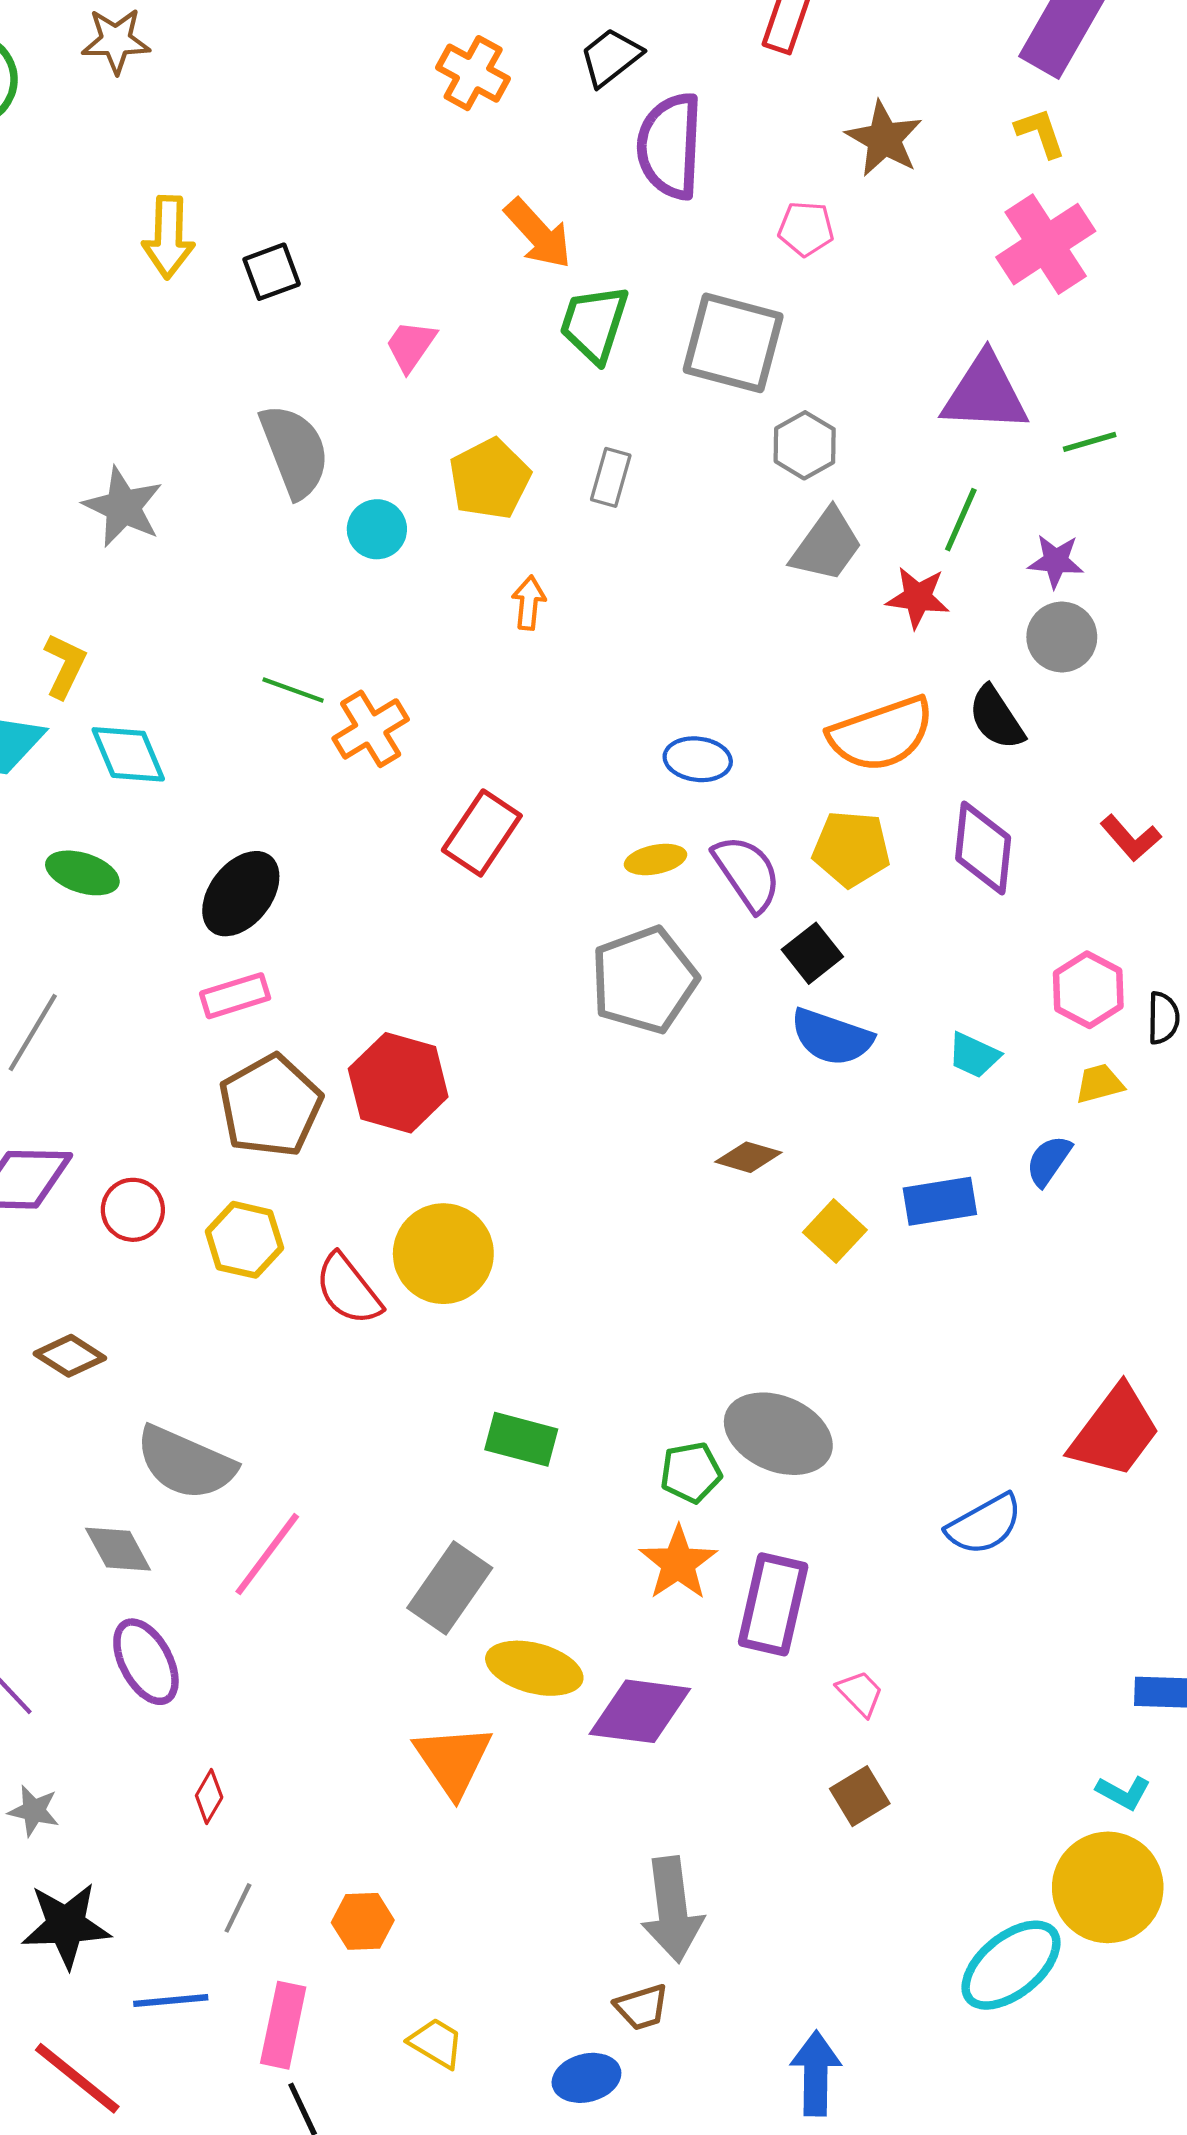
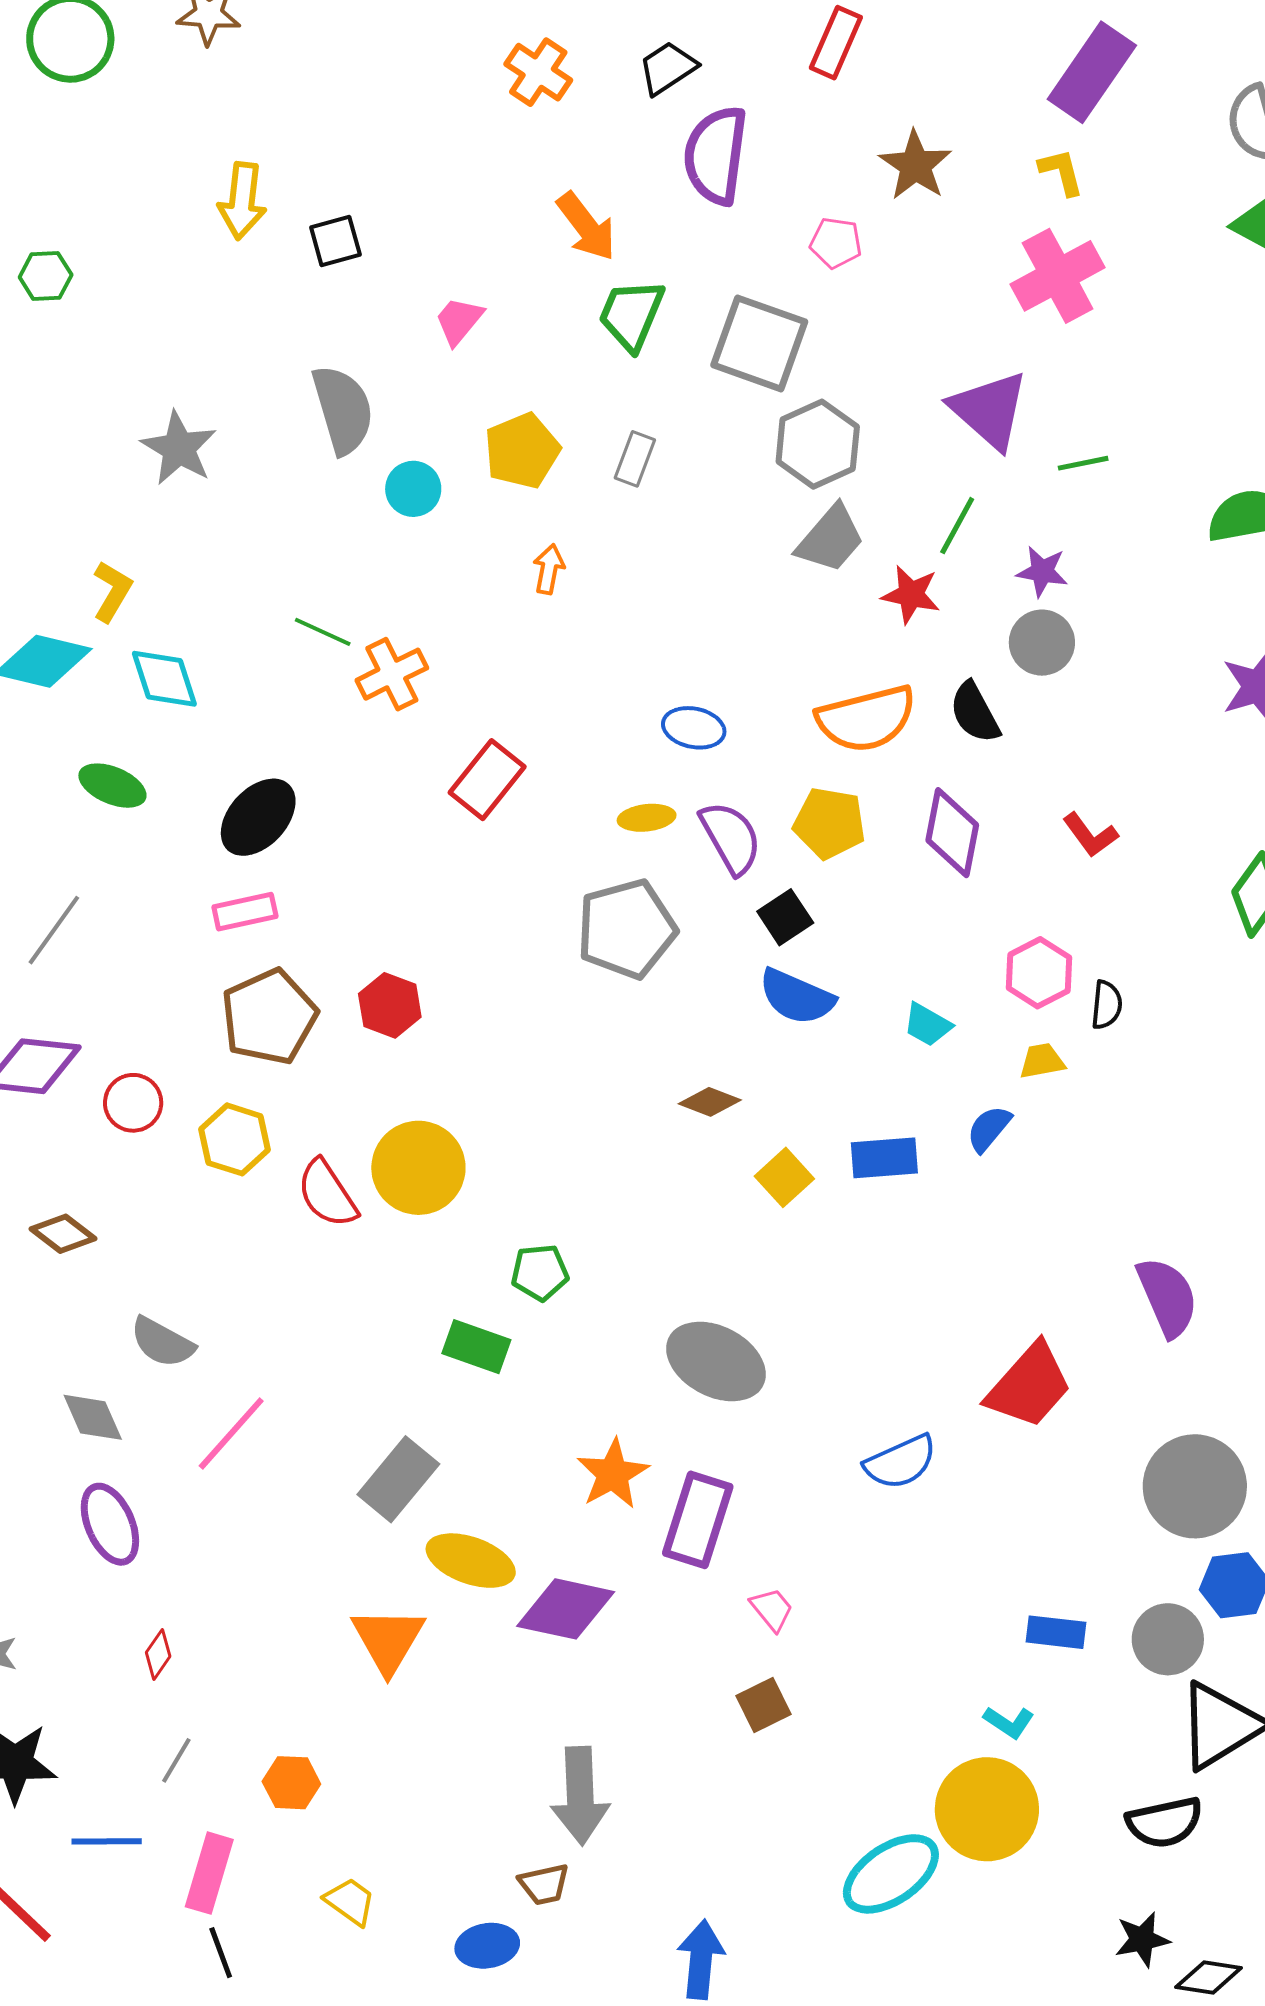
purple triangle: (985, 393) -> (989, 410), turned 34
gray hexagon: (805, 445) -> (818, 444), size x1.4
red hexagon: (398, 1083) -> (390, 1005), size x0.7
gray semicircle: (185, 1463) -> (162, 1342), size x0.7
green pentagon: (691, 1472) -> (540, 1272), moved

